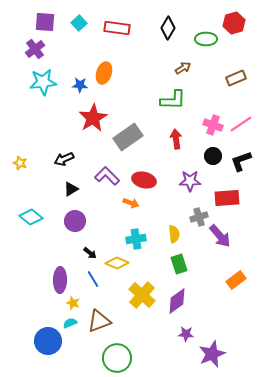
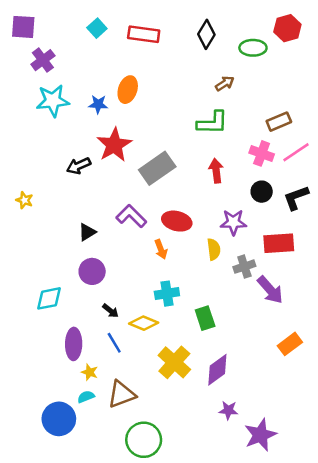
purple square: (45, 22) -> (23, 27), moved
brown rectangle: (236, 78) -> (279, 122), moved
black arrow: (64, 159) -> (79, 166), moved
orange arrow: (131, 203) -> (161, 249), turned 49
cyan diamond: (31, 217) -> (49, 298), moved, turned -50
yellow semicircle: (174, 234) -> (214, 249), moved
green rectangle: (179, 264) -> (205, 318), moved

